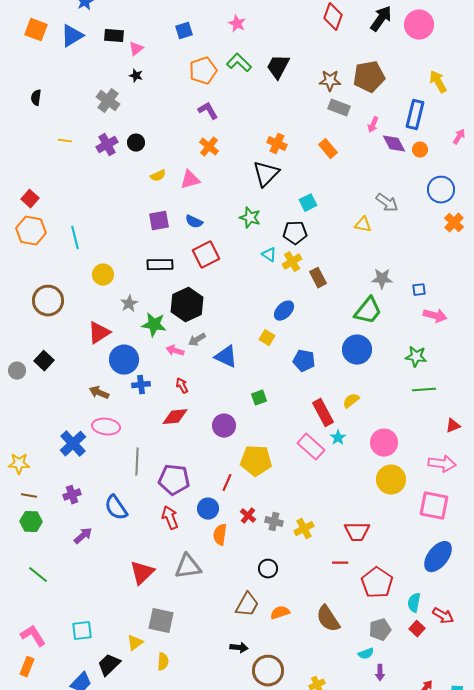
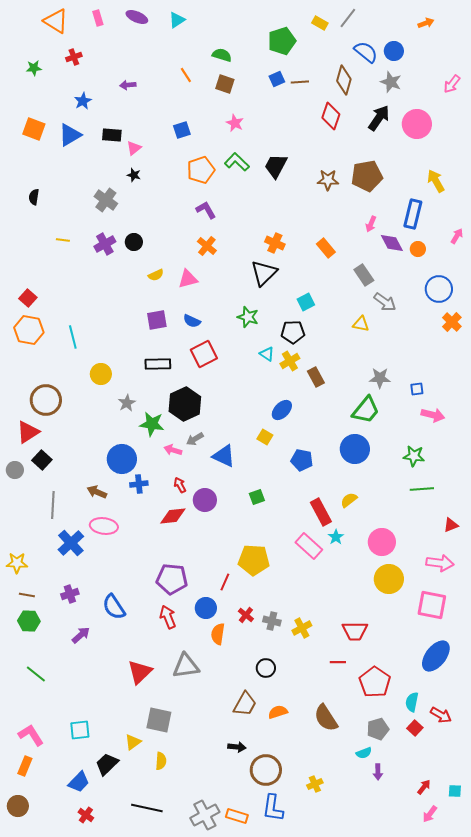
gray rectangle: (339, 108) -> (364, 275), moved, turned 35
red triangle: (99, 333) -> (28, 432), moved
purple circle: (224, 426) -> (205, 500), moved
gray line: (137, 462) -> (53, 505), moved

